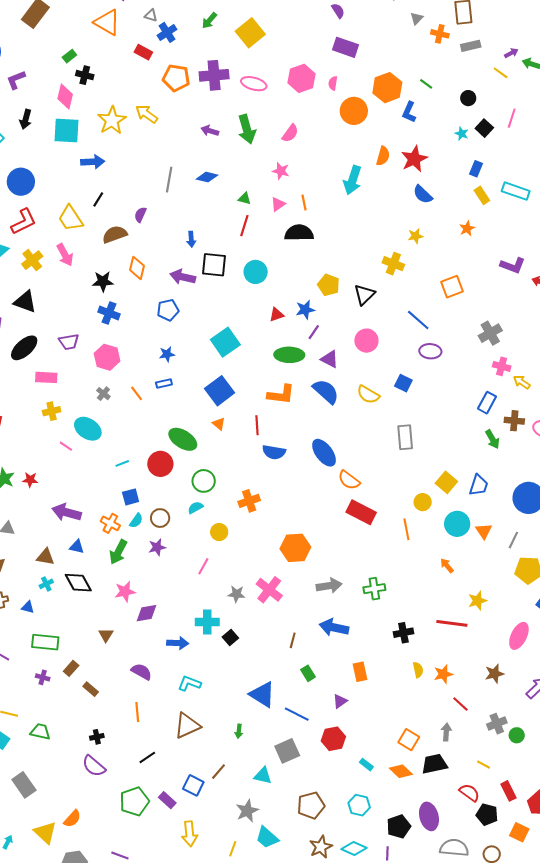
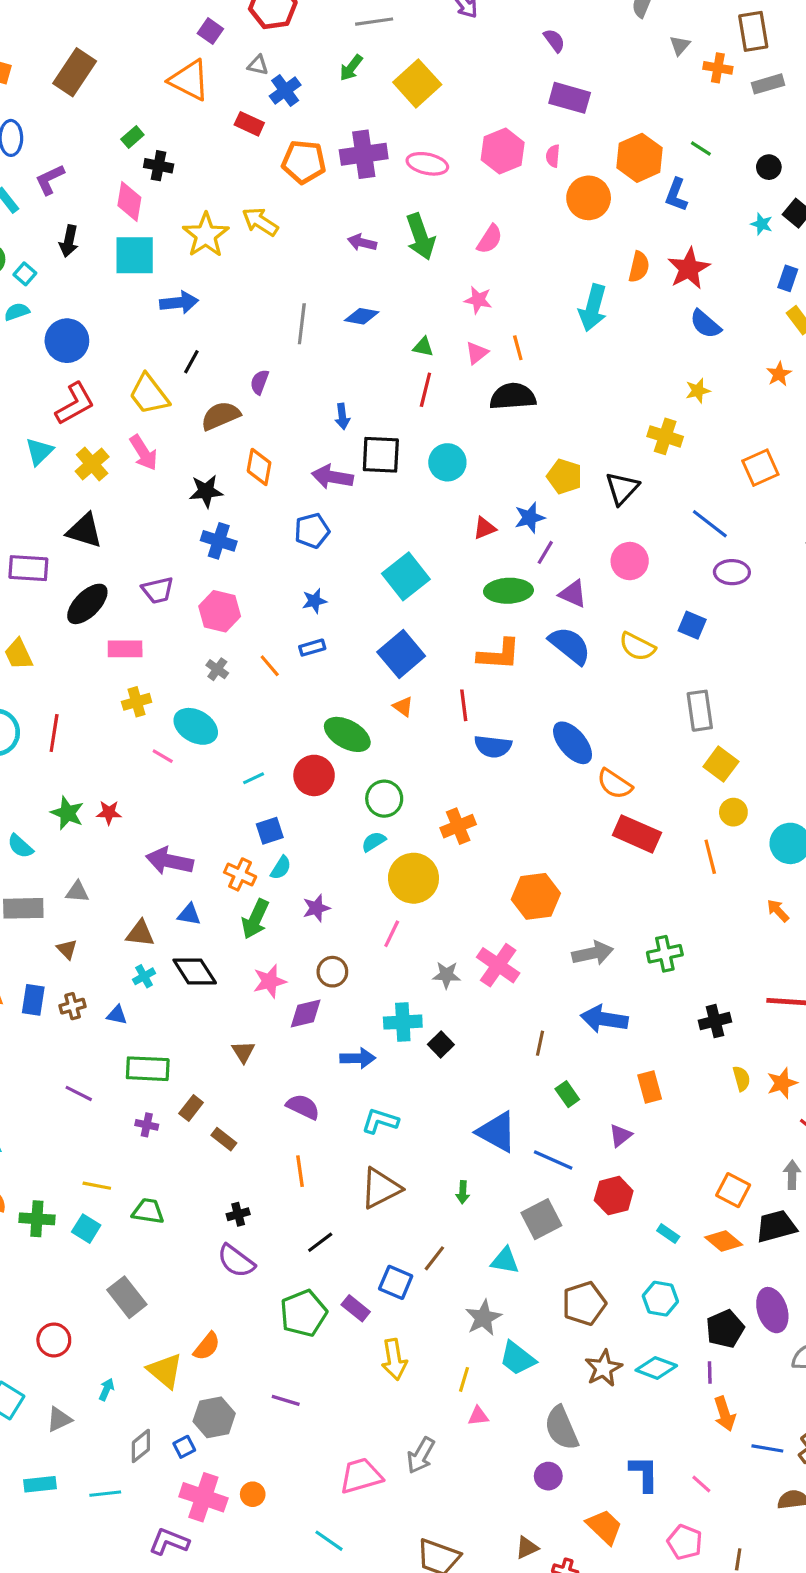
yellow square: (446, 482) -> (721, 764), moved
brown circle: (160, 518) -> (332, 972), moved
yellow circle: (219, 532) -> (413, 878), size x1.8

